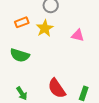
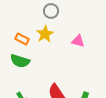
orange rectangle: (22, 22) -> (22, 39), moved, turned 48

